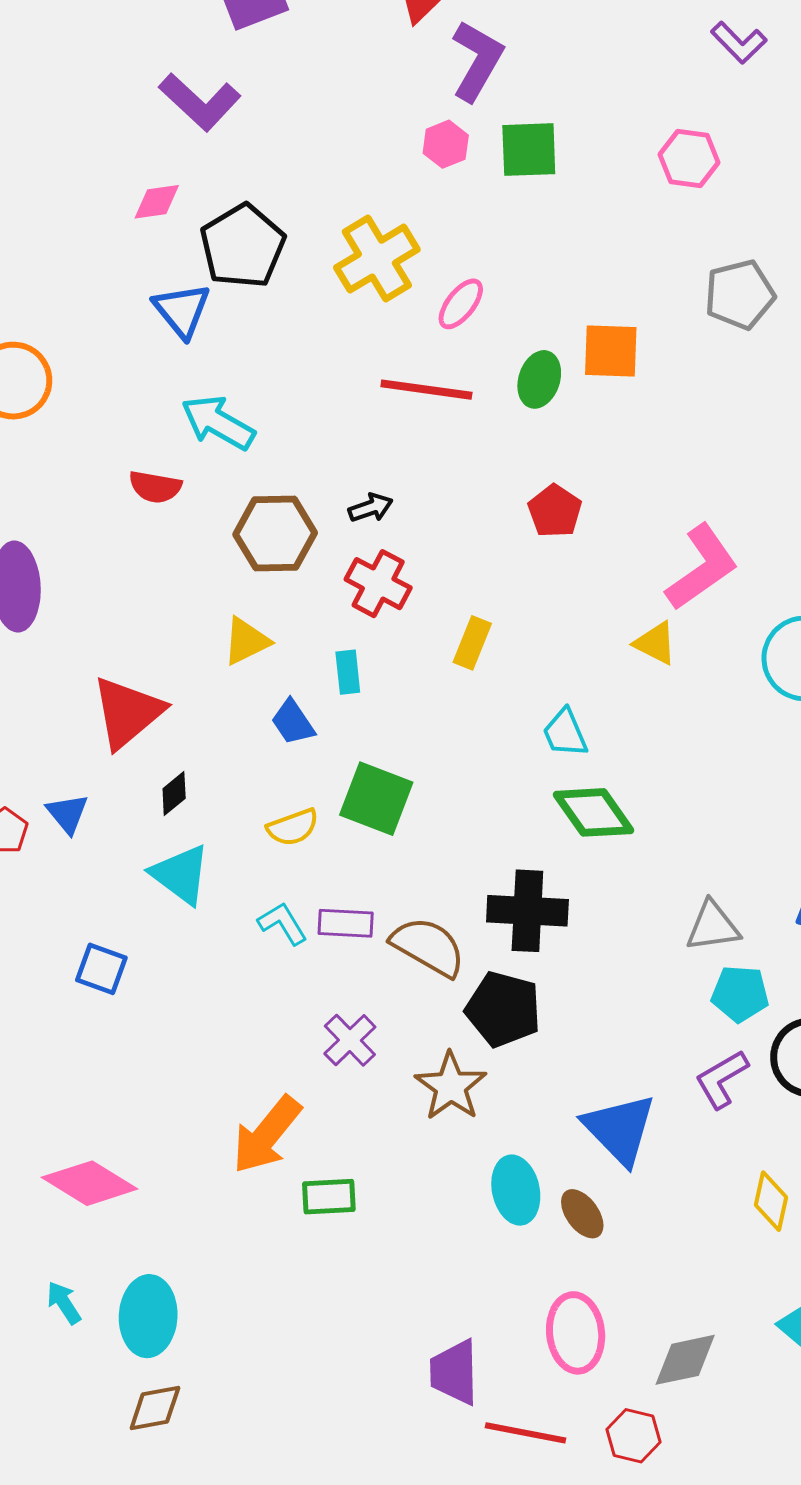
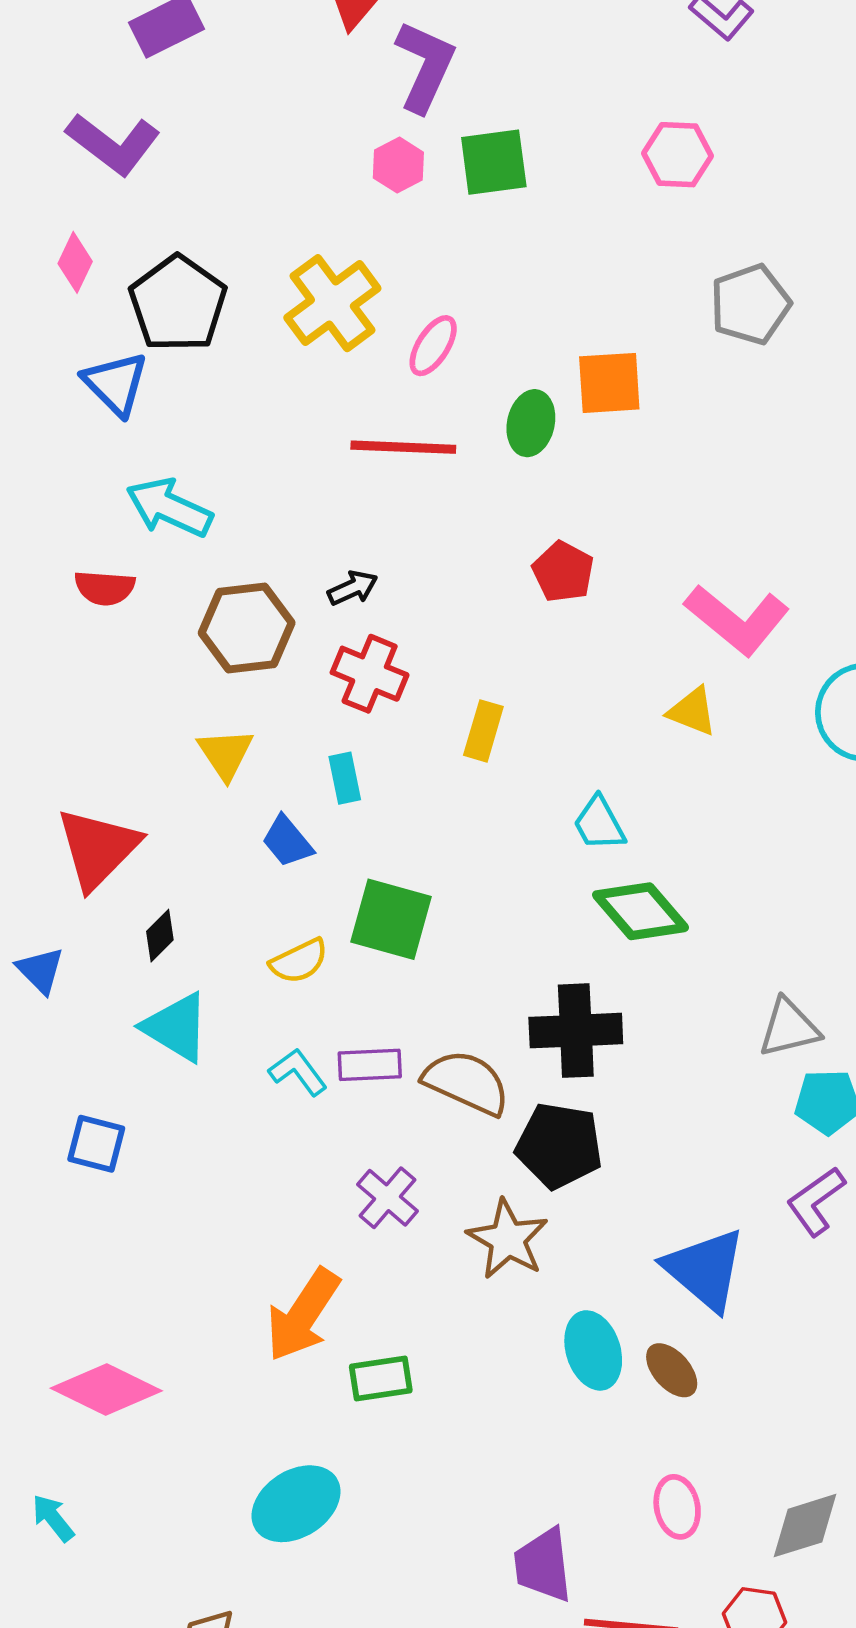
pink diamond: (157, 202) -> (75, 262), turned -51
pink L-shape: (702, 567) -> (737, 620), turned 80
yellow triangle: (246, 641) -> (225, 754), turned -32
cyan arrow: (64, 1303) -> (53, 1518), moved
cyan ellipse: (148, 1316) -> (296, 1504), moved, turned 60
pink ellipse: (576, 1333) -> (677, 1507), size x0.7

